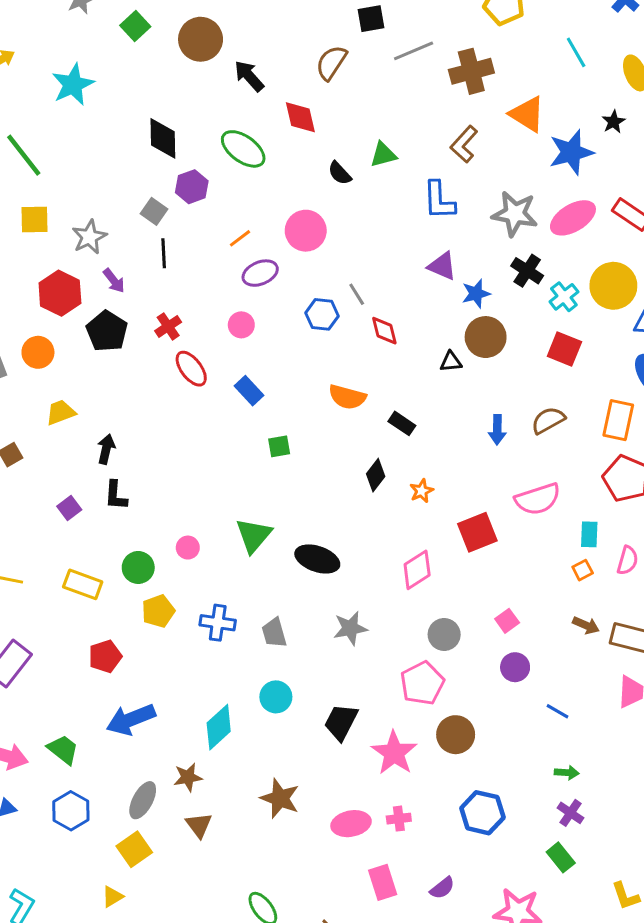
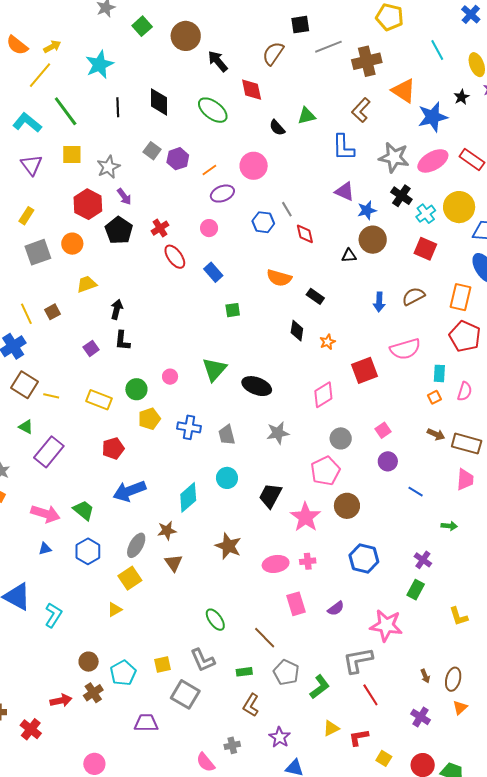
purple hexagon: (192, 187) -> (178, 159), moved
black line: (164, 253) -> (118, 107), moved
black diamond: (376, 475) -> (297, 331), turned -30
green arrow: (567, 773) -> (449, 526), moved
green rectangle: (561, 857) -> (416, 590), turned 66

